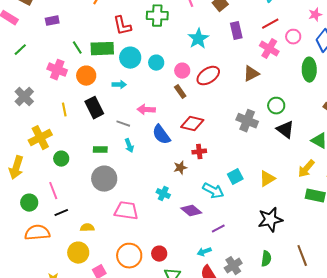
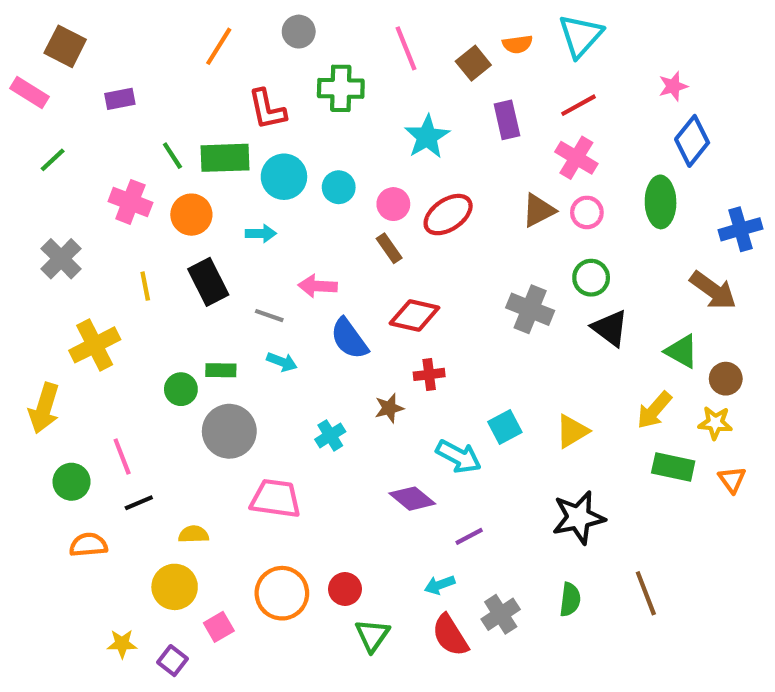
pink circle: (293, 37) -> (587, 212), moved
cyan arrow: (129, 146) -> (282, 362), turned -48
green circle: (61, 159) -> (181, 389), moved
cyan cross: (163, 194) -> (330, 435), moved, turned 32
orange semicircle: (37, 233) -> (88, 545), size x0.7

